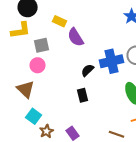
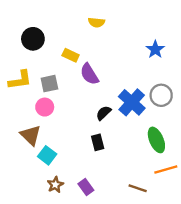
yellow L-shape: (21, 30) -> (20, 80), moved
blue cross: (112, 61) -> (132, 102), turned -35
cyan square: (34, 116) -> (47, 155), moved

